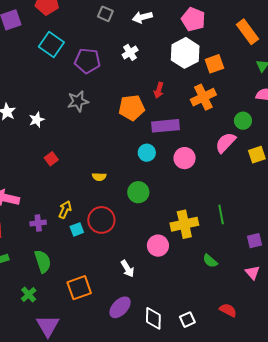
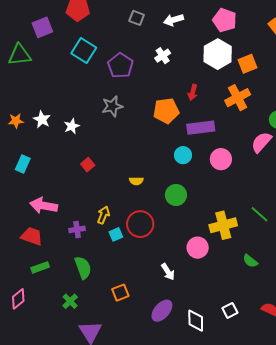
purple pentagon: (87, 61) -> (120, 65), turned 30
green line: (221, 214) -> (259, 214), turned -36
orange square: (79, 288) -> (120, 293), size x0.7
white square: (187, 320) -> (230, 310), moved

